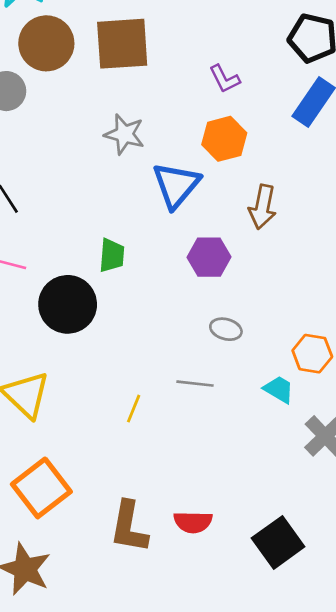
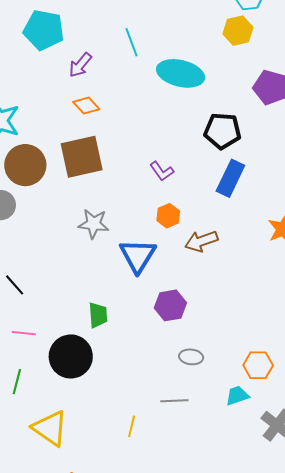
orange hexagon: (224, 139) -> (168, 216), size x0.7
brown arrow: (262, 207) -> (201, 241), moved, turned 68
cyan trapezoid: (279, 389) -> (237, 396), turned -40

